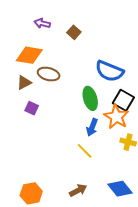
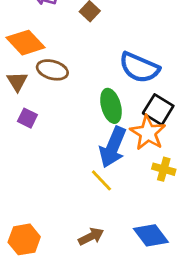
orange diamond: (29, 55) -> (26, 43), turned 36
brown triangle: (24, 83) -> (17, 81), turned -35
blue arrow: (92, 127) -> (113, 147), size x1.6

